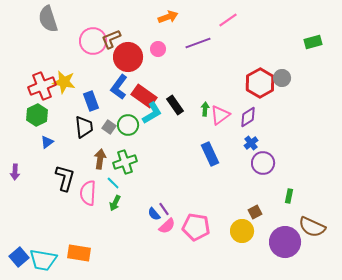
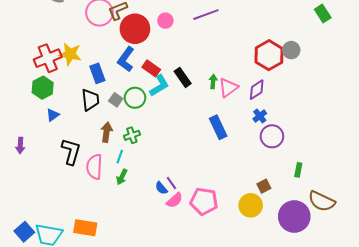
green rectangle: (313, 42) -> (323, 14), turned 72
red rectangle: (144, 96) -> (151, 68), size x0.7
green cross: (125, 162) -> (132, 135), size x0.7
cyan line: (113, 183) -> (120, 157), turned 64

